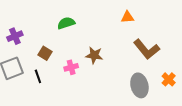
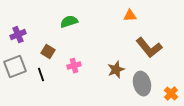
brown star: (94, 55) -> (116, 70), moved, turned -30
orange cross: (169, 79) -> (171, 94), moved

